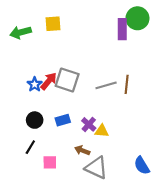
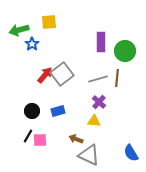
green circle: (137, 18) -> (125, 51), moved
purple rectangle: (122, 29) -> (101, 42), moved
gray square: (67, 80) -> (62, 74), turned 35
blue star: (35, 84) -> (32, 44), moved
purple cross: (89, 124) -> (99, 102), moved
pink square: (50, 162) -> (40, 140), moved

